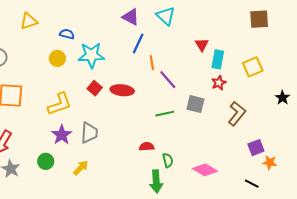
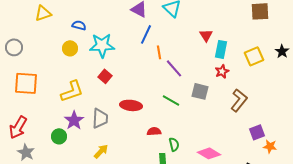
red ellipse: (122, 90) -> (131, 105), moved
black star: (282, 98) -> (282, 51), moved
green line: (165, 114) -> (171, 100), turned 42
green circle: (46, 161) -> (59, 136), moved
yellow arrow: (81, 168) -> (101, 151), moved

